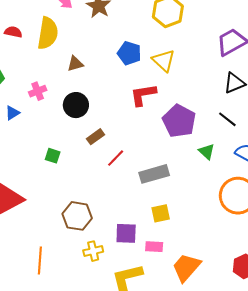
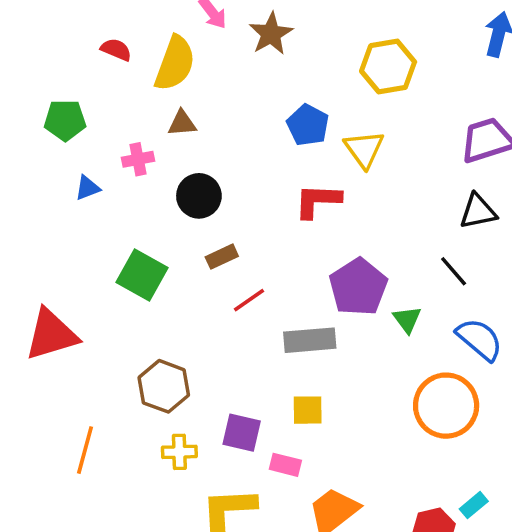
brown triangle: (75, 64) -> (182, 123), moved
purple pentagon: (179, 121) -> (358, 287), moved
green square: (53, 156) -> (142, 275), size x1.8

